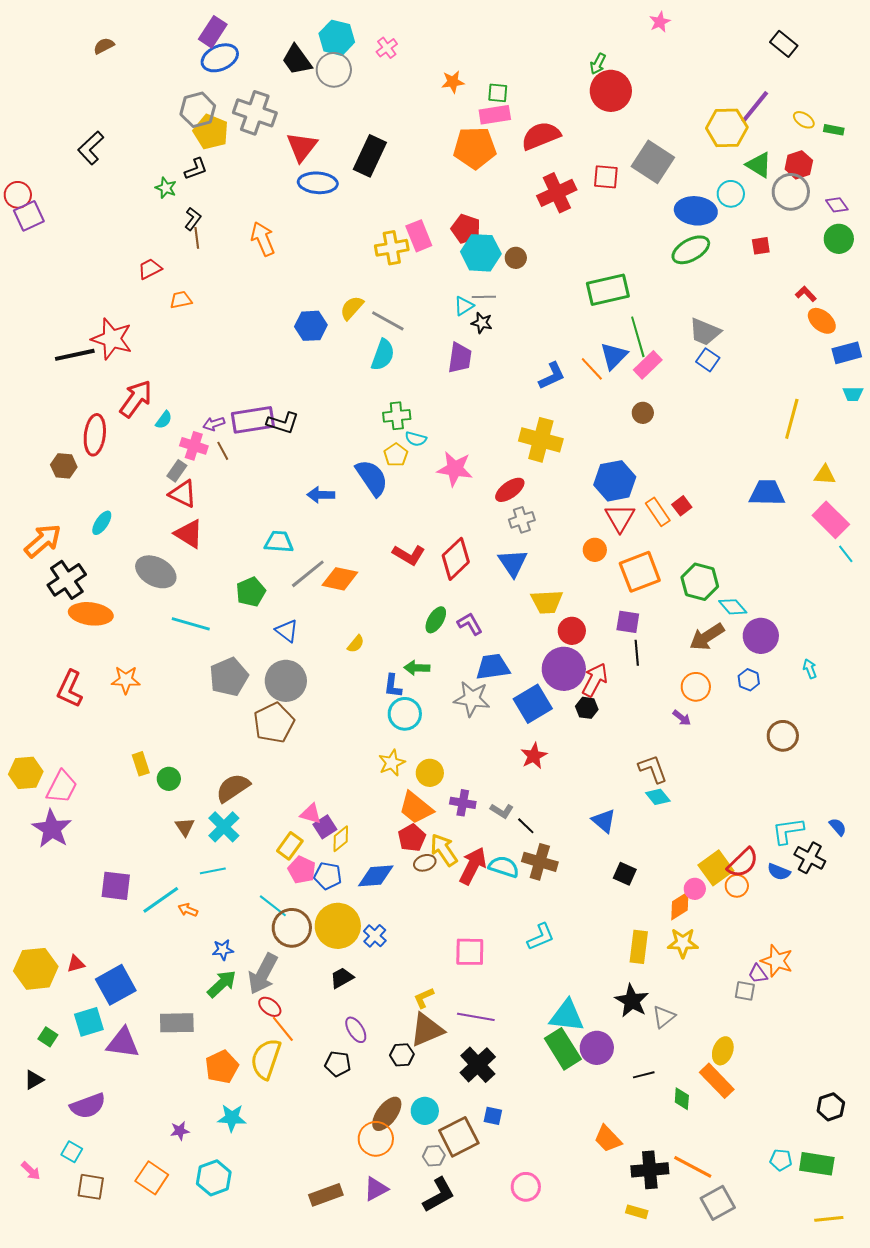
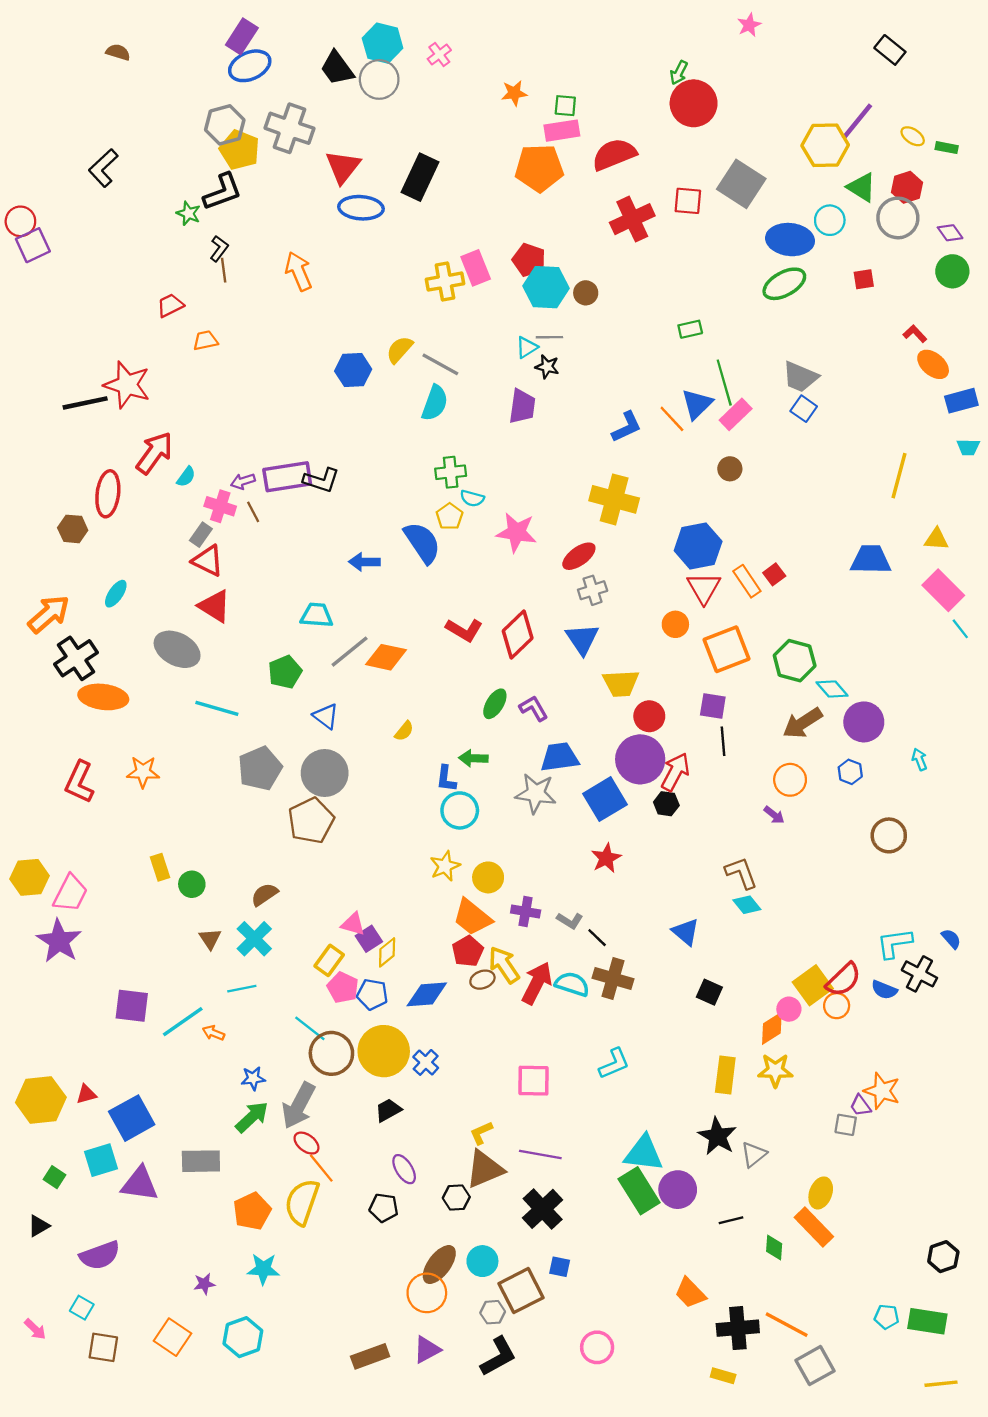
brown semicircle: (104, 46) -> (118, 52), turned 45
black L-shape: (196, 169) -> (222, 192), size x1.5
green rectangle: (608, 290) -> (690, 329), size x0.5
brown semicircle: (233, 788) -> (264, 894), size x0.7

